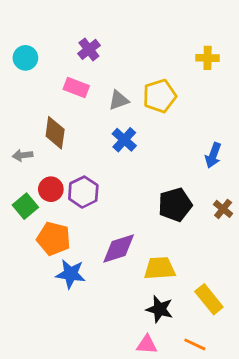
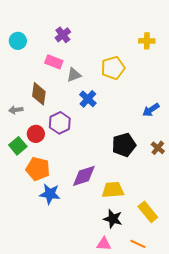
gray triangle: (119, 100) -> (74, 75), moved
blue arrow: (213, 155) -> (151, 110), turned 36
purple hexagon: (83, 192) -> (60, 123), moved

